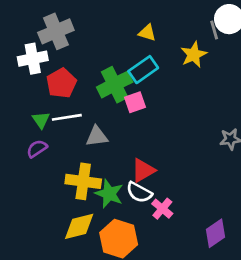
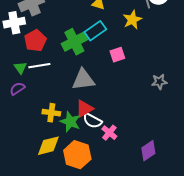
pink square: (135, 102) -> (117, 55), moved
gray triangle: (97, 136) -> (83, 80), moved, size x1.4
red triangle: (143, 170) -> (84, 109), moved
yellow cross: (83, 181) -> (51, 113), size x0.7

